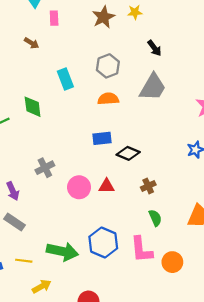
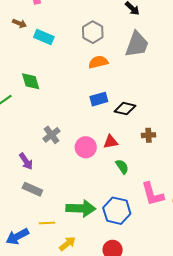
cyan rectangle: (65, 79) -> (44, 37), moved, turned -36
brown cross: (148, 186) -> (149, 135), turned 32
green semicircle: (155, 218) -> (122, 167), moved
blue hexagon: (103, 242) -> (117, 211), moved

